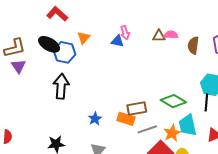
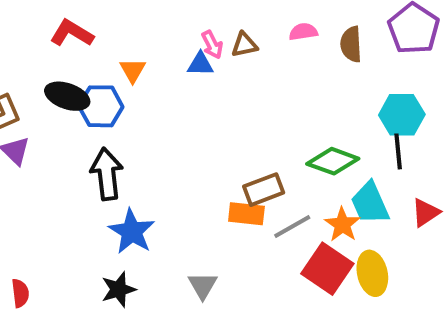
brown triangle: (159, 36) -> (244, 45), moved
blue star: (95, 119) -> (132, 232), moved, size x1.6

